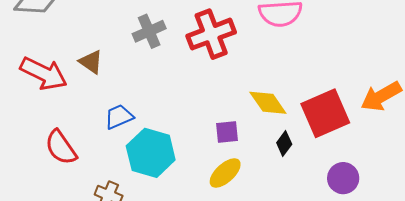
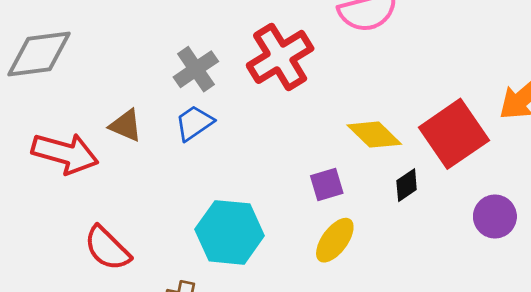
blue trapezoid: (119, 117) -> (194, 123), moved
black diamond: (284, 143) -> (407, 185), turned 30

